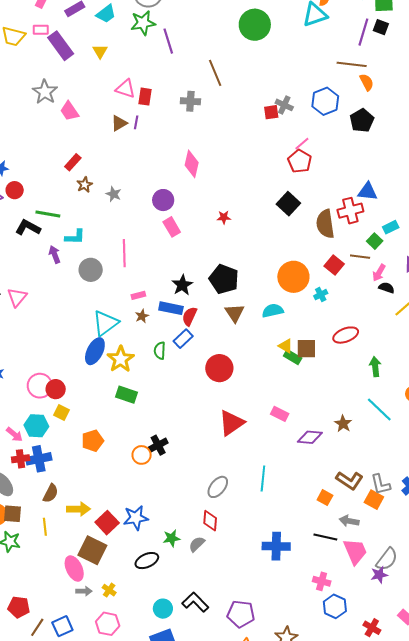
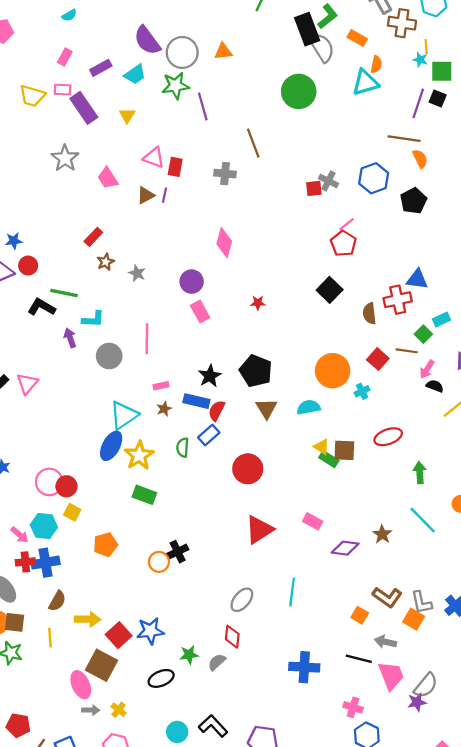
pink trapezoid: (69, 111) -> (108, 178), moved
brown semicircle: (325, 224) -> (369, 313), size x0.7

